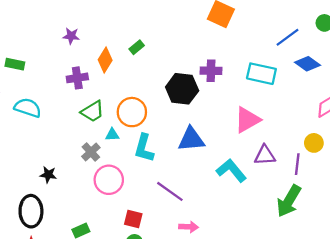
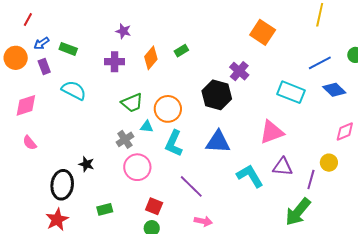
purple cross: (211, 71) -> (239, 71), moved, turned 30
purple cross: (77, 78) -> (115, 62), moved
black star: (48, 175) -> (86, 164), moved

